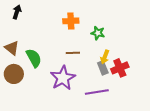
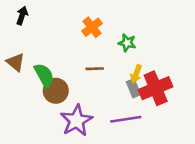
orange cross: (71, 21) -> (92, 27), turned -35
red cross: (120, 68) -> (156, 88), size x1.4
brown circle: (14, 74) -> (56, 91), moved
purple star: (63, 78) -> (76, 121), moved

